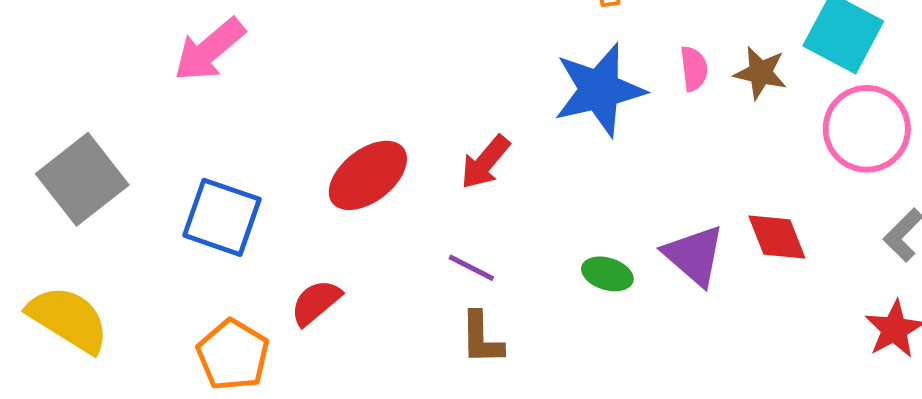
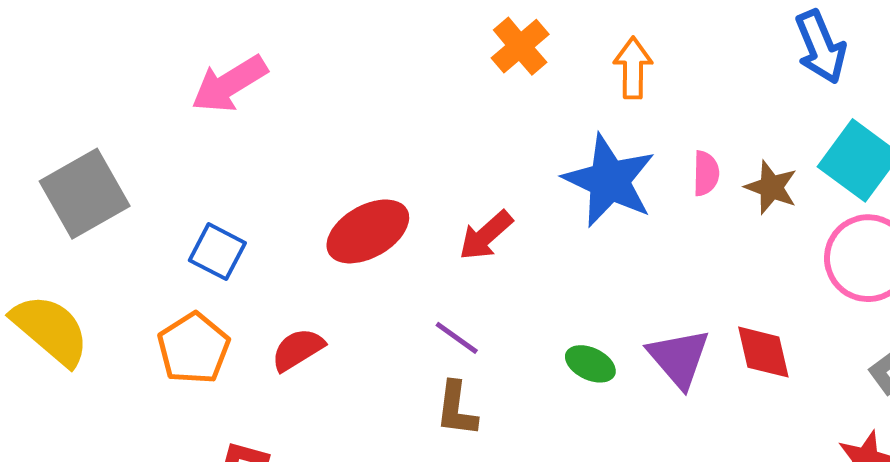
blue star: (599, 90) -> (609, 181), turned 30
blue square: (222, 217) -> (217, 252), size x0.7
orange pentagon: (233, 355) -> (194, 348), moved

